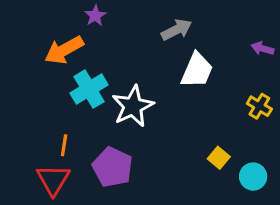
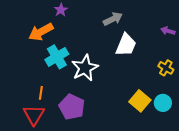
yellow square: (219, 158) -> (140, 101), size x1.5
cyan circle: (253, 177) -> (163, 103), moved

